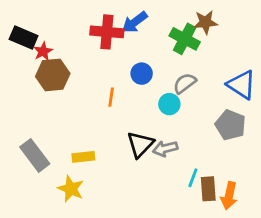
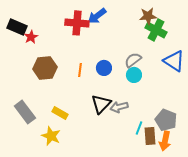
green cross: (185, 39) -> (156, 30), moved
blue circle: (142, 74) -> (104, 68), moved
brown hexagon: (53, 75) -> (45, 68), moved
cyan circle: (169, 104) -> (134, 75), moved
gray pentagon: (230, 125) -> (166, 120), moved
yellow rectangle: (83, 157) -> (60, 113), turned 35

